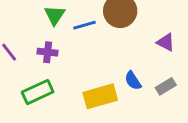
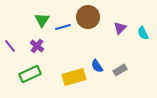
purple triangle: (166, 42) -> (120, 28), moved, turned 48
purple cross: (48, 52) -> (37, 46), turned 32

